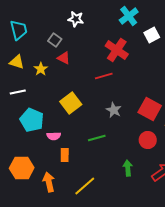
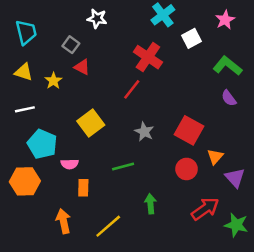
red line: (104, 76) -> (132, 89), turned -36
orange hexagon: (22, 168) -> (25, 181), moved
green arrow: (128, 168) -> (150, 204), moved

